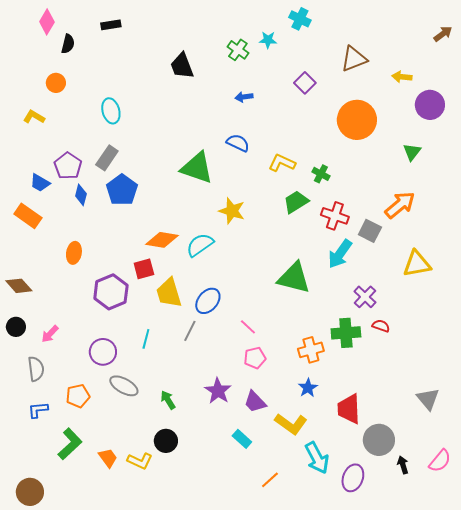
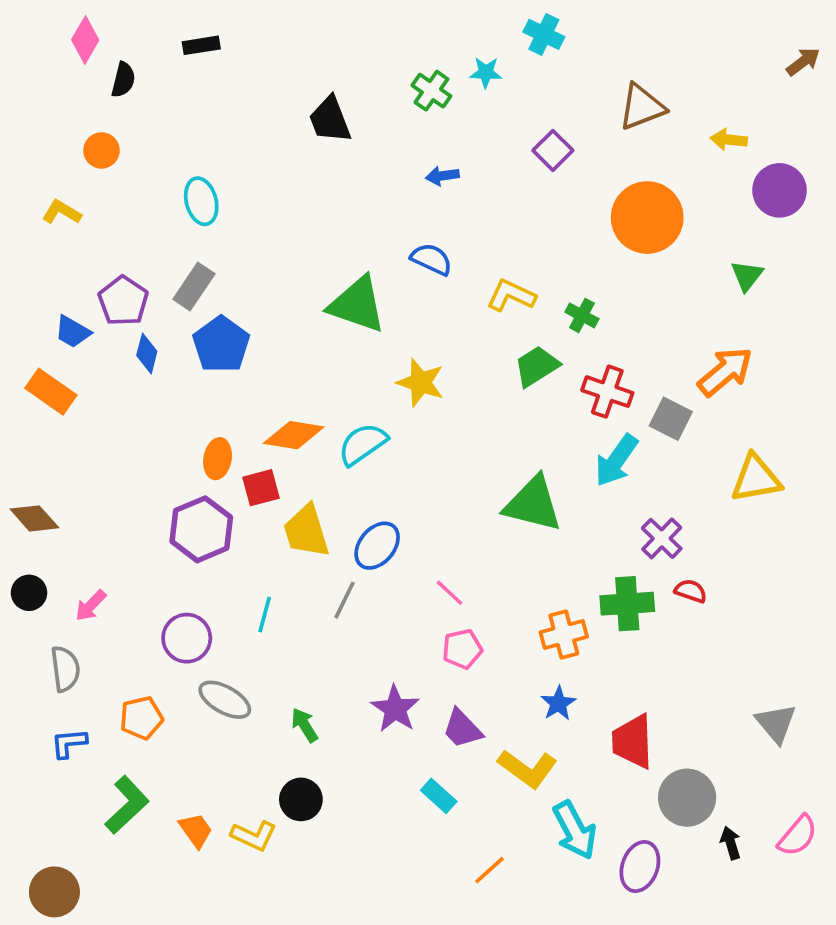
orange ellipse: (74, 253) -> (218, 459), moved

